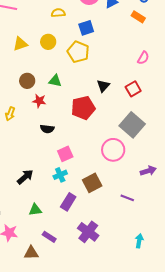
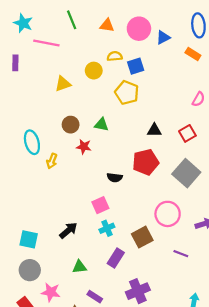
yellow semicircle: (58, 13) -> (115, 56), moved
yellow circle: (48, 42) -> (94, 71), moved
black triangle: (103, 86) -> (154, 130), turned 48
red pentagon: (83, 108) -> (146, 162), moved
black semicircle: (47, 129) -> (115, 178), moved
pink circle: (113, 150) -> (168, 214), moved
pink square: (65, 154) -> (100, 205), moved
purple cross: (88, 232) -> (138, 291), turned 30

